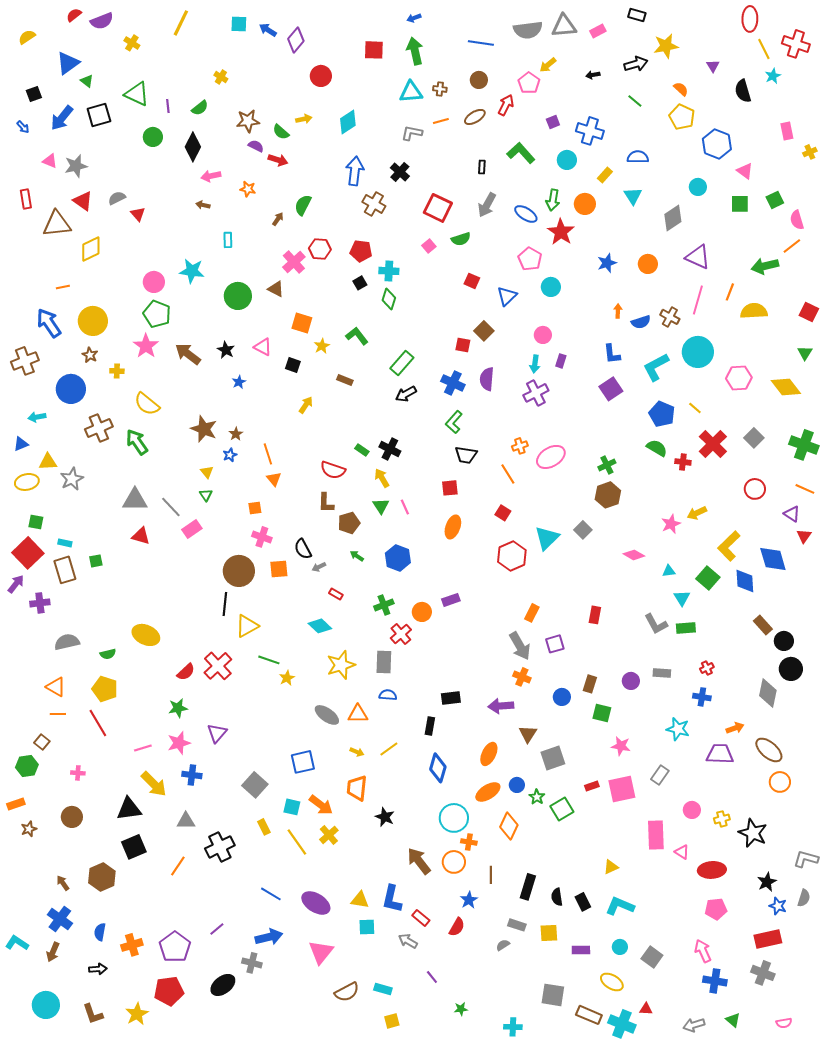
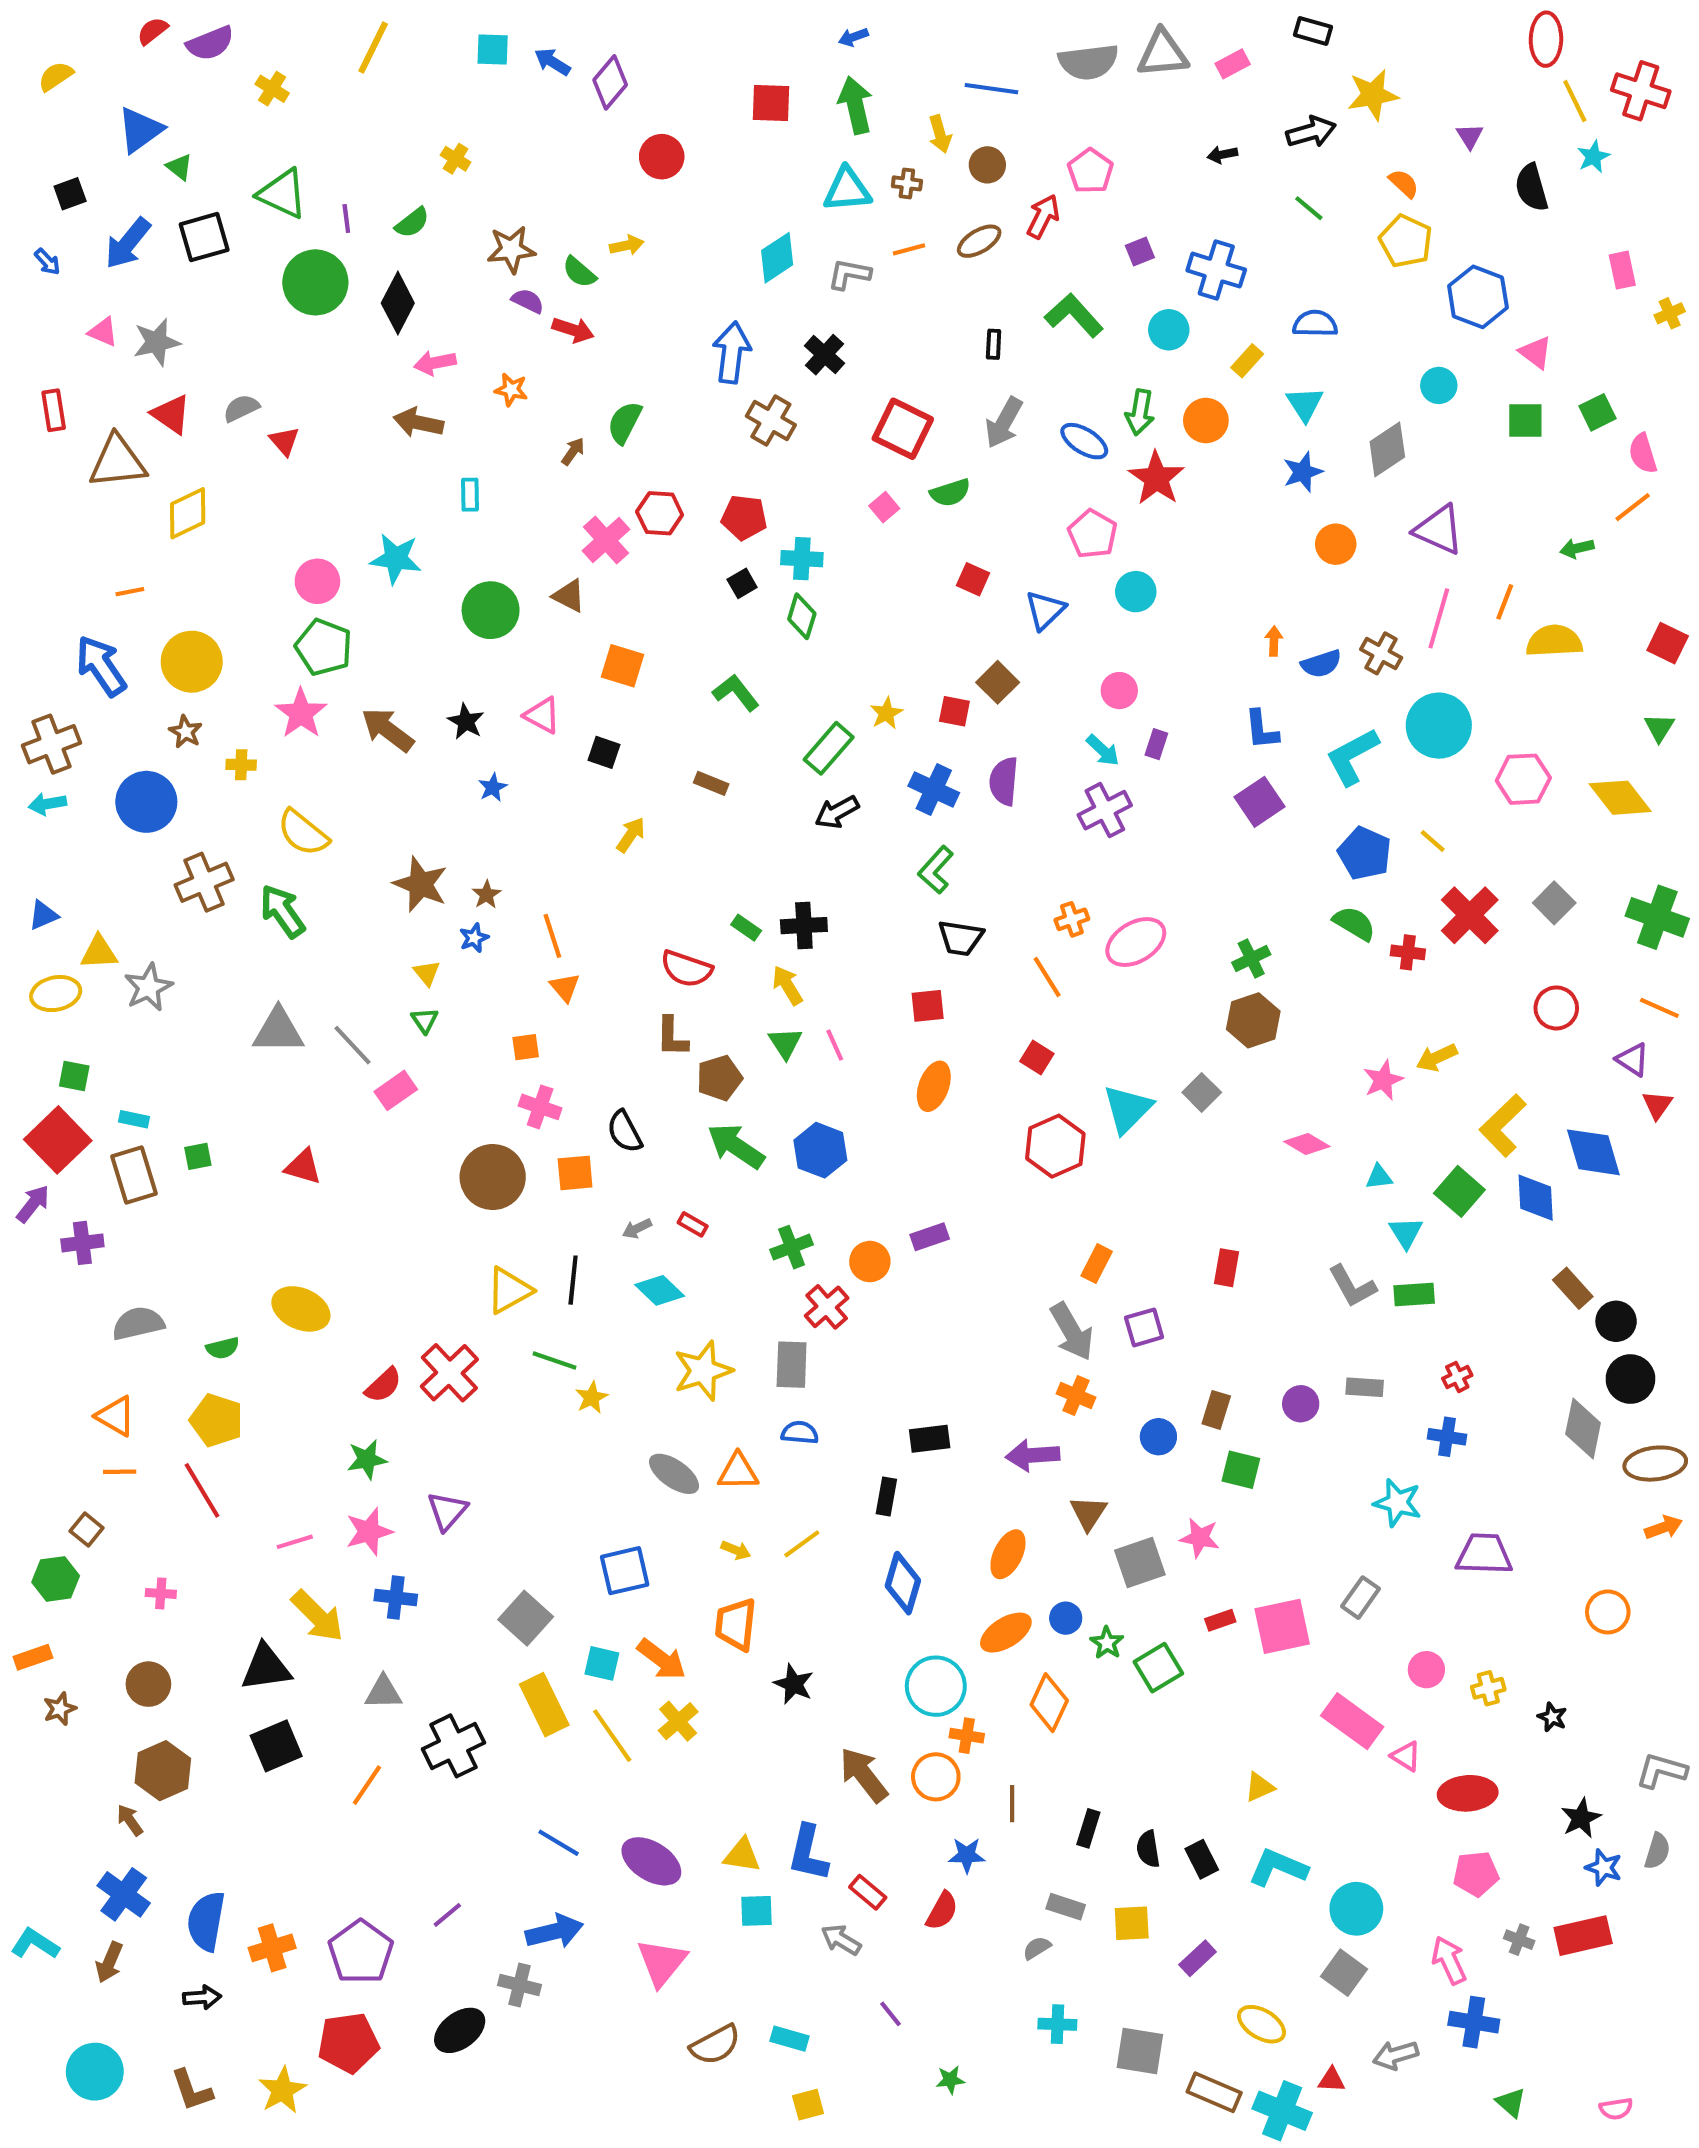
yellow arrow: (548, 65) -> (940, 134), moved, turned -66
cyan diamond: (348, 122) -> (777, 258), moved
green circle: (153, 137) -> (315, 282), size x1.6
brown arrow: (203, 205) -> (418, 423), size x1.6
blue star: (607, 263) -> (1303, 472), moved
green arrow: (765, 266) -> (1577, 548), size x0.6
yellow star: (322, 346) -> (886, 713), moved
cyan arrow: (535, 364) -> (1103, 750), turned -54
cyan arrow: (37, 417) -> (47, 804), moved
black cross: (390, 449) -> (804, 926), turned -30
red triangle: (141, 536) -> (303, 1167), moved
green arrow: (357, 556) -> (736, 1146), size x2.0
gray arrow: (319, 567) -> (637, 1229), moved
black line: (225, 604) -> (573, 1280), moved
orange arrow: (735, 728) -> (1663, 1527), moved
pink star: (621, 746) -> (1200, 1538), moved
brown ellipse: (769, 750) -> (1655, 1464), moved, turned -48
yellow rectangle: (264, 827) -> (544, 1705), size x1.8
black star: (753, 833) -> (1552, 1717), size x0.5
pink rectangle: (656, 835) -> (1352, 1721), turned -52
brown hexagon: (102, 877) -> (163, 1771), moved
black rectangle: (528, 887) -> (1088, 1828), size x0.7
blue star: (469, 900) -> (967, 1855), turned 30
blue semicircle: (100, 932) -> (206, 1921), size x1.6
cyan circle: (620, 947) -> (1356, 1909), moved, size x1.6
purple rectangle: (581, 950) -> (1198, 1958), turned -42
gray cross: (763, 973) -> (1519, 1940), moved, size x0.6
gray arrow: (694, 1025) -> (1395, 2055), moved
cyan cross: (513, 1027) -> (1057, 2024), moved

